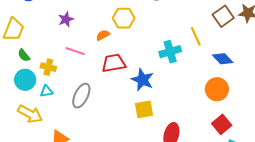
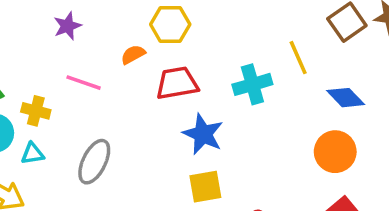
red trapezoid: (114, 63) -> (177, 83), moved

